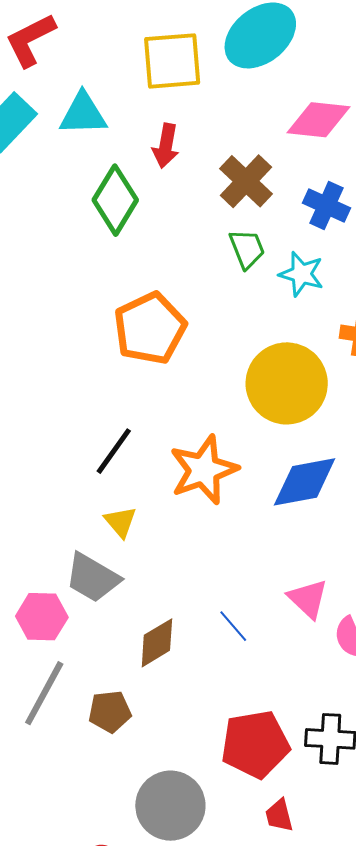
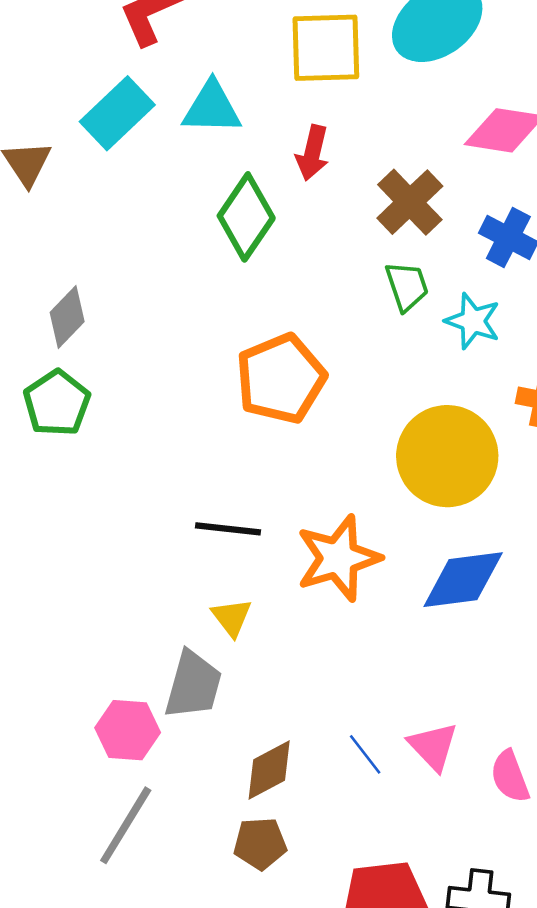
black line: (114, 451) -> (228, 529), turned 58
gray trapezoid: (92, 578) -> (193, 685), turned -108
pink triangle: (308, 599) -> (433, 746), moved
brown pentagon: (110, 712) -> (260, 843), moved

